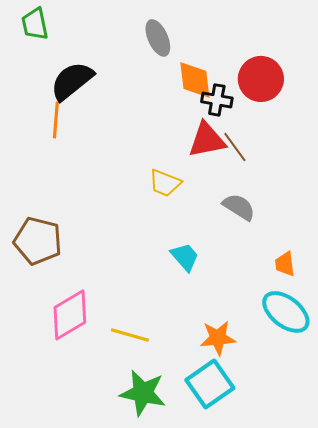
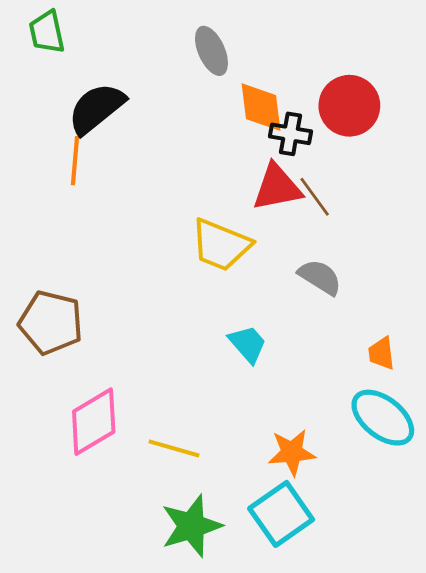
yellow trapezoid: (165, 183) -> (221, 245), size x1.4
green star: (143, 393) -> (191, 526), turned -30

